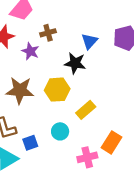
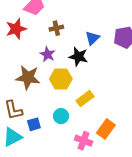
purple star: (30, 51) -> (47, 54), moved
pink cross: (87, 157) -> (84, 141), turned 30

